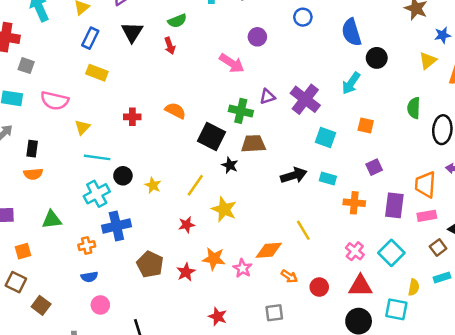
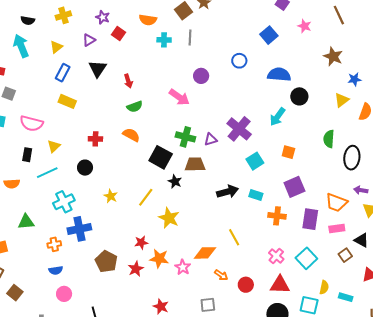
green semicircle: (177, 21) -> (135, 107), moved
blue semicircle: (351, 32) -> (279, 75), turned 110
purple triangle: (267, 97) -> (211, 139), moved
cyan square: (326, 137) -> (255, 161), turned 36
black rectangle: (32, 149) -> (27, 155), moved
cyan line: (97, 157) -> (47, 173), moved, turned -35
purple square: (374, 167) -> (294, 187), size x1.5
black circle: (123, 176) -> (85, 168), moved
orange trapezoid: (425, 184) -> (336, 203), turned -75
red star: (187, 225) -> (141, 242), moved
cyan rectangle: (442, 277) -> (346, 297), moved, turned 32

